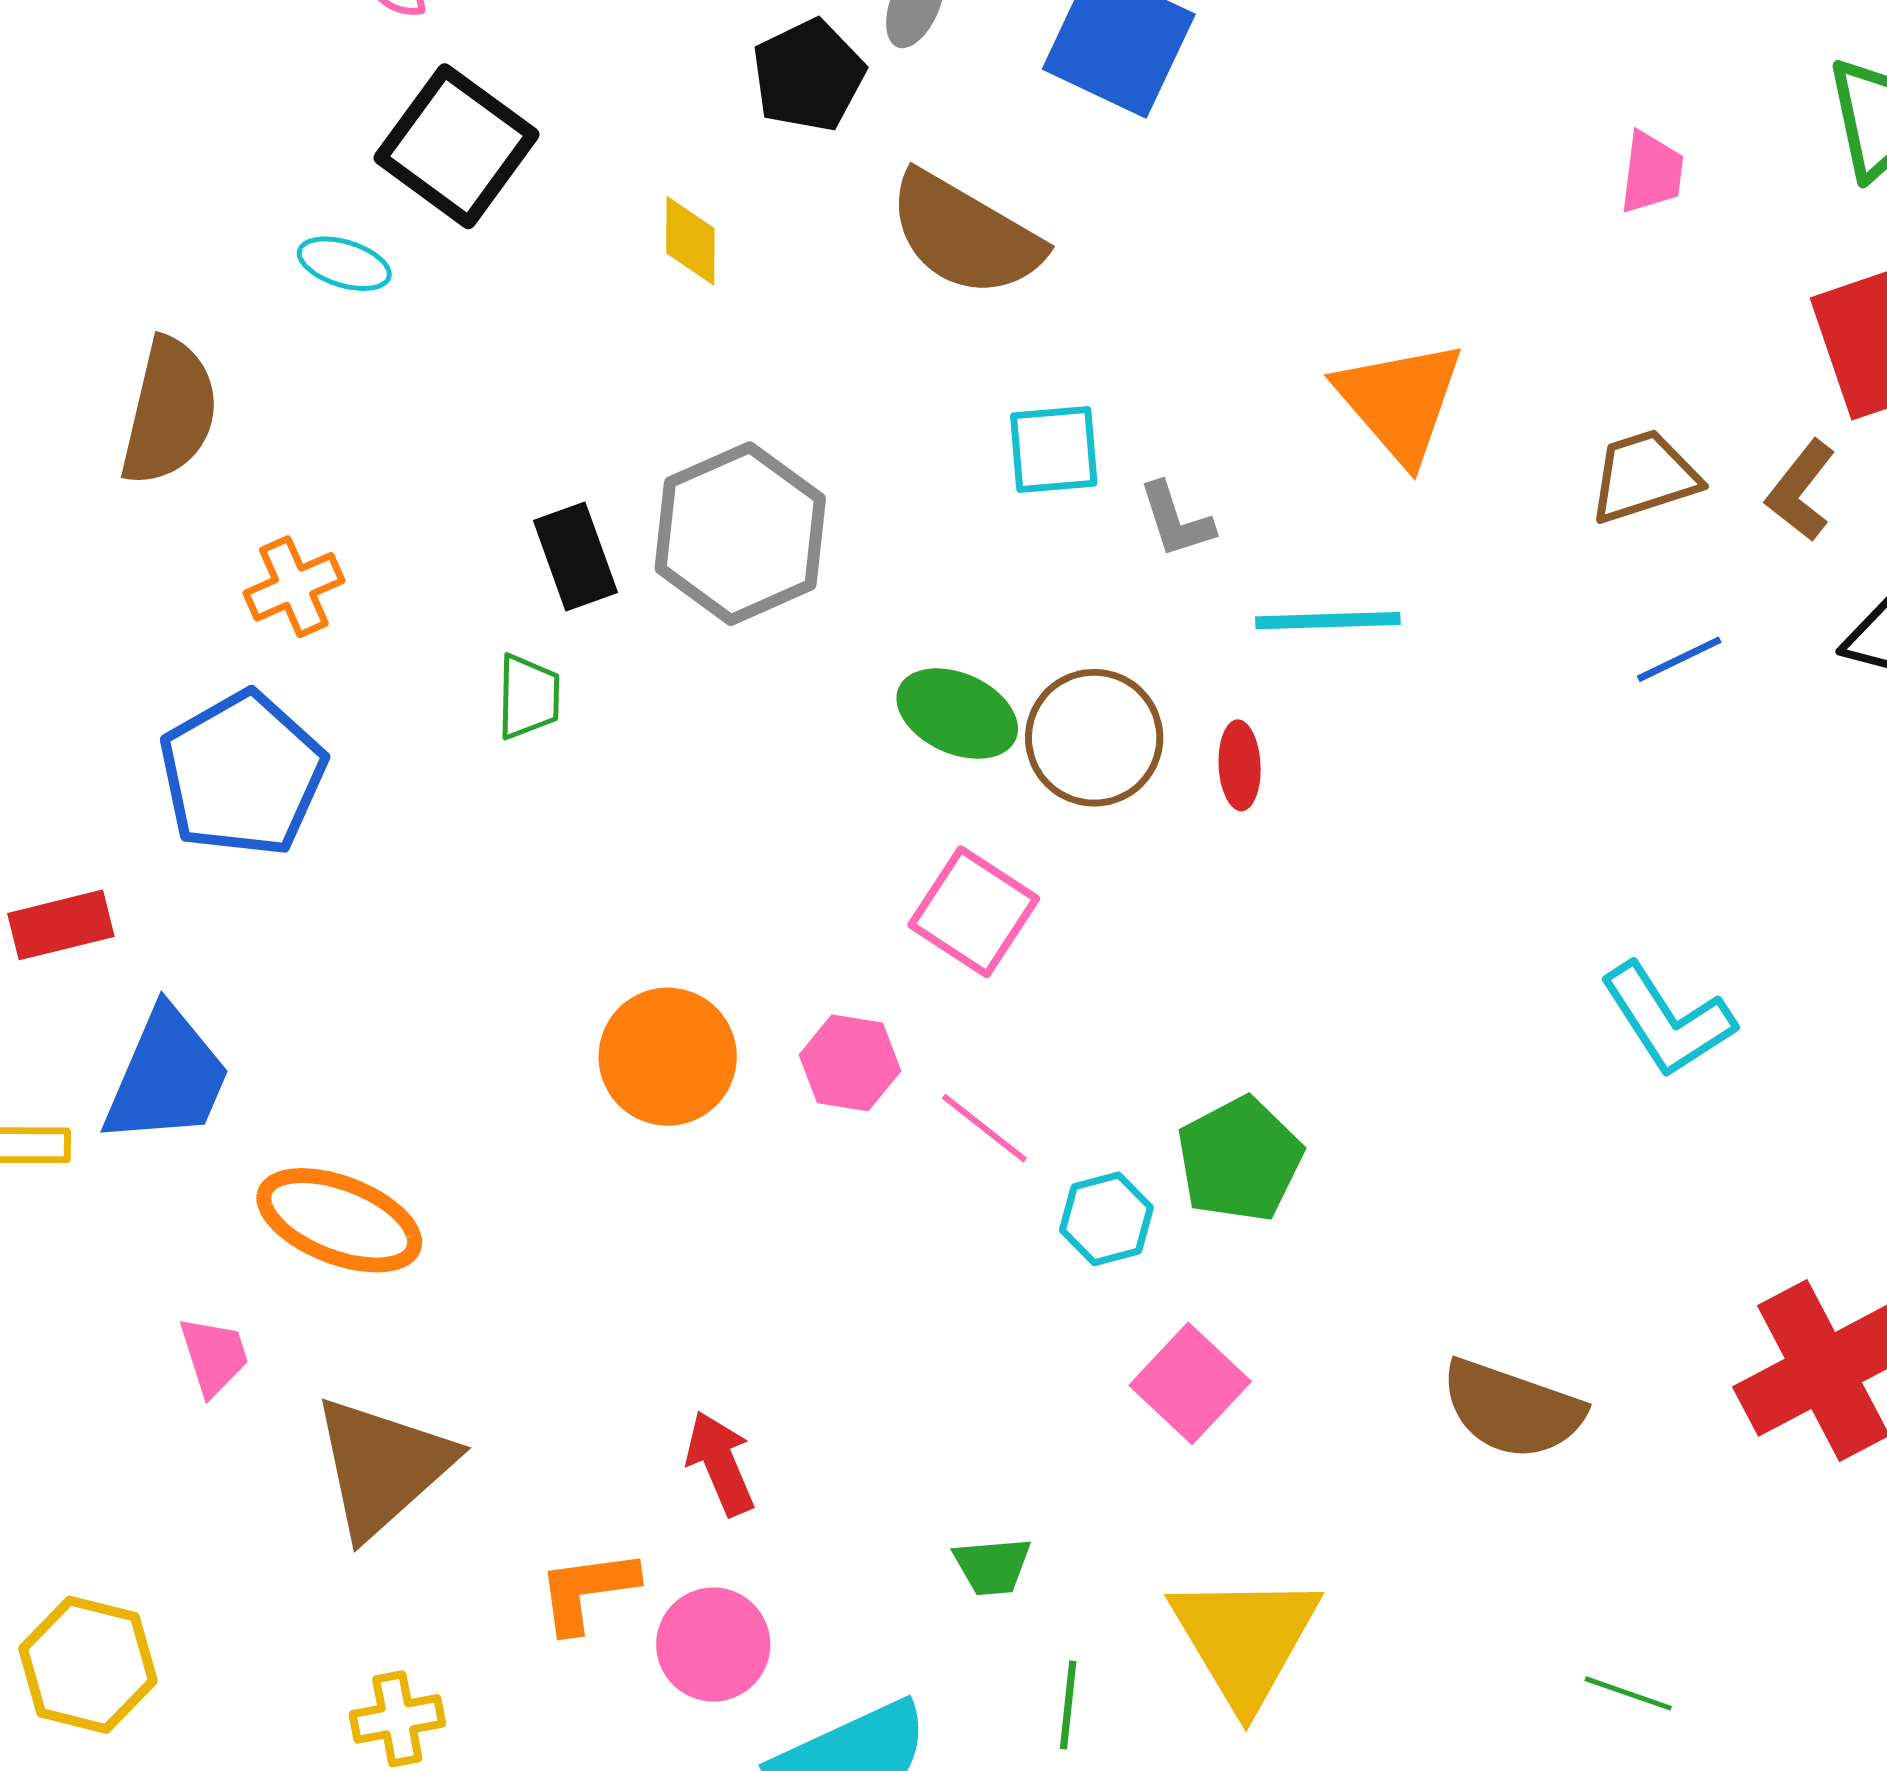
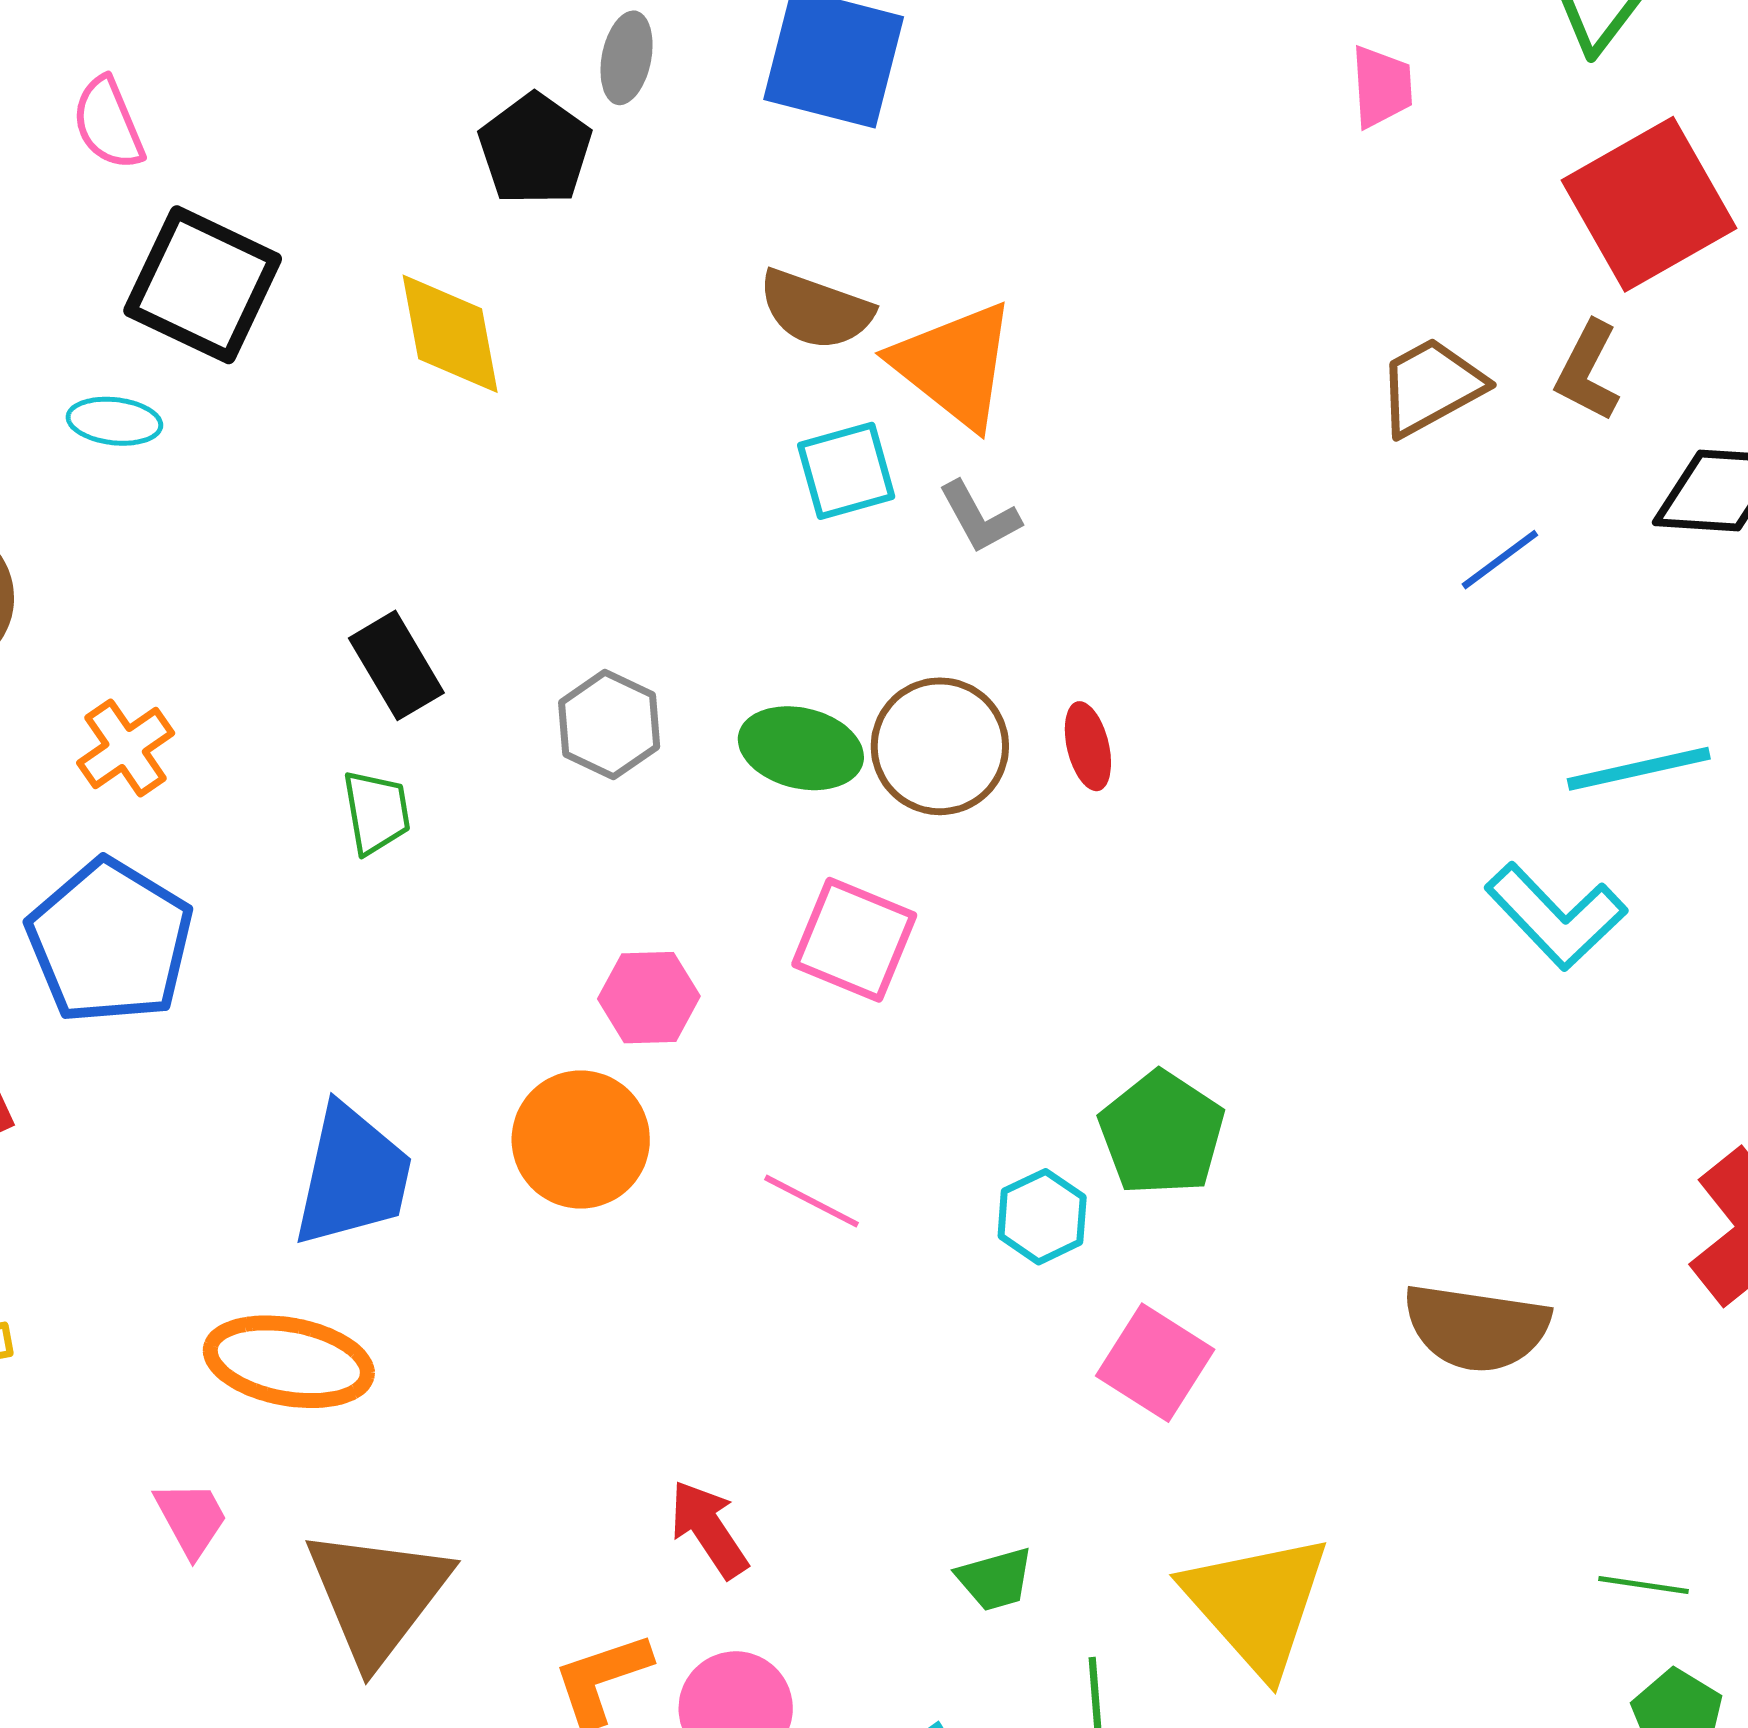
brown semicircle: (965, 235) -> (816, 310), moved, size x0.7
yellow diamond: (690, 241) -> (450, 334), size x1.5
orange triangle: (1400, 401) -> (954, 365), moved
gray hexagon: (740, 534) -> (609, 725), moved, size x0.6
cyan line: (1328, 621) -> (1639, 769), moved
pink hexagon: (850, 1063) -> (649, 998), moved
blue trapezoid: (167, 1077) -> (353, 1176), moved
pink line: (984, 1128) -> (812, 1201), moved

